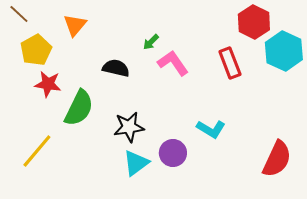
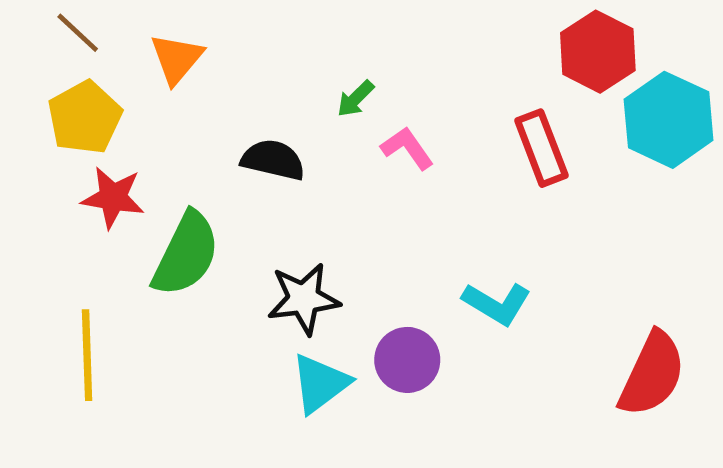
brown line: (19, 14) -> (78, 33), moved
pink L-shape: (173, 63) -> (407, 148), size x0.7
yellow line: (37, 151) -> (87, 355), turned -42

